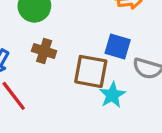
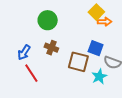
cyan star: (112, 95) -> (99, 76), moved

